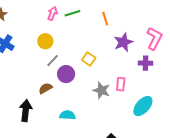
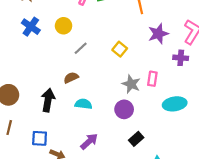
yellow circle: (45, 41) -> (64, 26), moved
purple circle: (66, 74) -> (124, 109), moved
cyan ellipse: (143, 106) -> (175, 104), turned 35
cyan semicircle: (67, 115) -> (83, 104), moved

